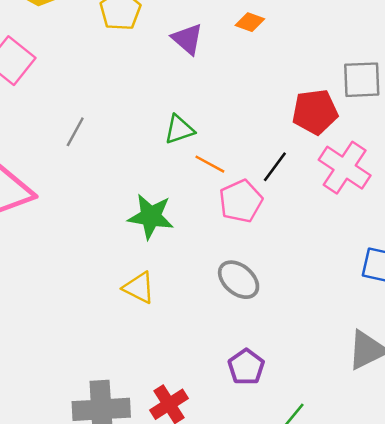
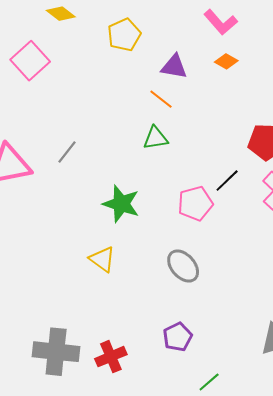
purple triangle: (187, 39) -> (174, 67), turned -40
gray line: (75, 132) -> (67, 152), moved
orange line: (210, 164) -> (161, 99), moved

